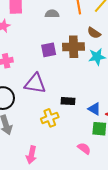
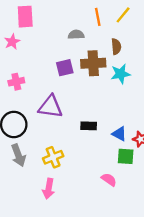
gray semicircle: (52, 14) -> (76, 35), moved
brown semicircle: (94, 33) -> (116, 47), turned -128
yellow cross: (50, 118) -> (53, 157), moved

